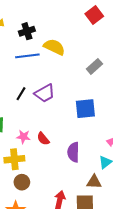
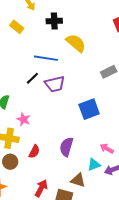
blue line: (27, 56) -> (46, 58), moved
blue square: (85, 109) -> (89, 109), turned -30
red semicircle: (43, 139) -> (34, 152), moved, turned -128

